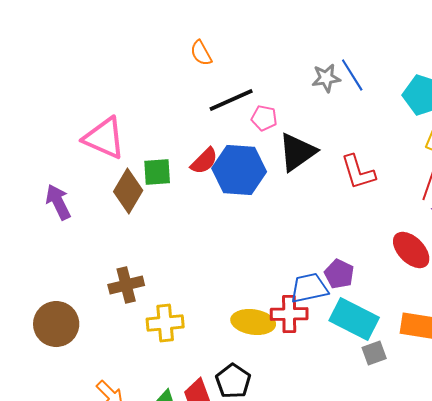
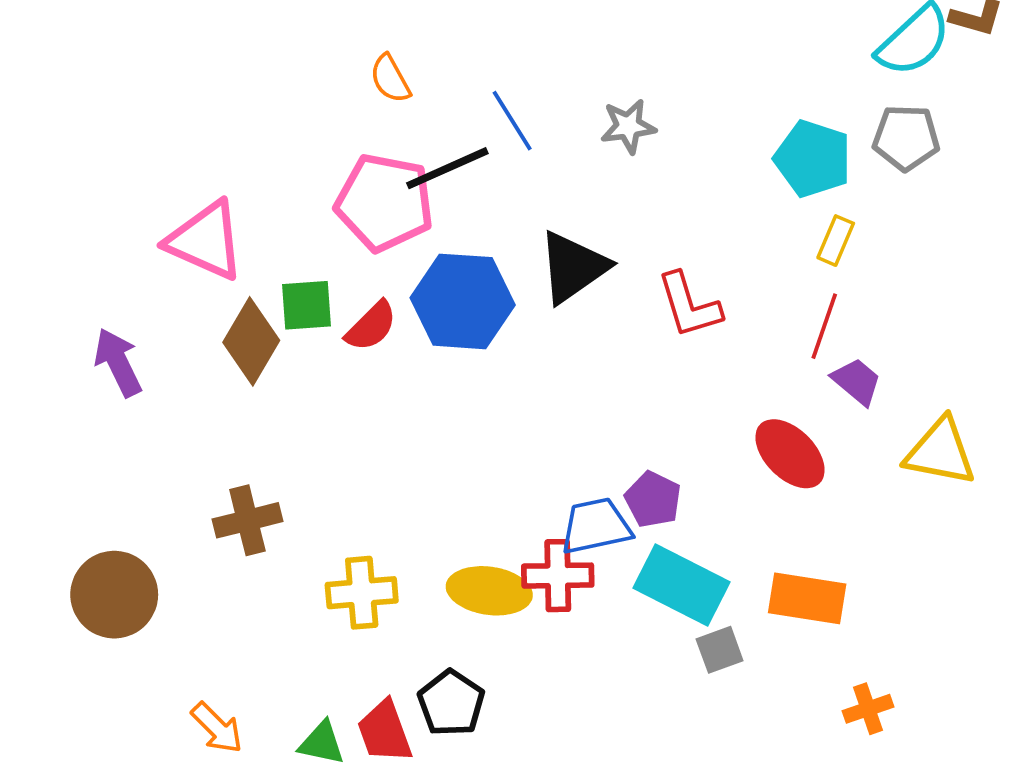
blue line: (352, 75) -> (512, 121), moved
pink pentagon: (264, 118) -> (385, 202), moved, size x2.0
red semicircle: (204, 161) -> (371, 326), moved
yellow cross: (165, 323) -> (362, 593), moved

